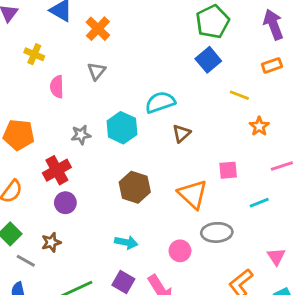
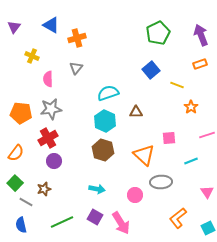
orange cross: (98, 29) -> (77, 38), turned 30
blue square: (208, 60) -> (151, 70), moved
cyan semicircle: (160, 102) -> (108, 93), moved
cyan hexagon: (122, 128) -> (105, 121), moved
brown triangle: (181, 133) -> (136, 112), turned 40
gray star: (81, 135) -> (51, 109), moved, size x1.5
pink triangle: (276, 256) -> (207, 192), moved

